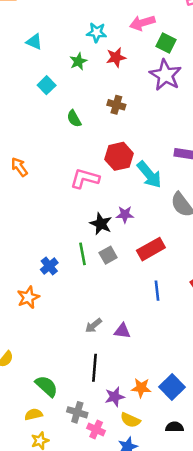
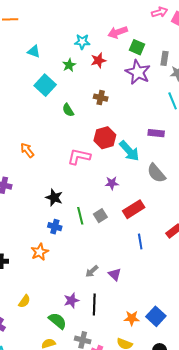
cyan square: (47, 85) -> (45, 85), size x1.5
black star: (101, 224) -> (54, 198), moved
blue cross: (49, 266) -> (55, 227), turned -32
purple triangle: (122, 331) -> (115, 274), turned 40
purple star: (115, 397) -> (71, 300), moved

